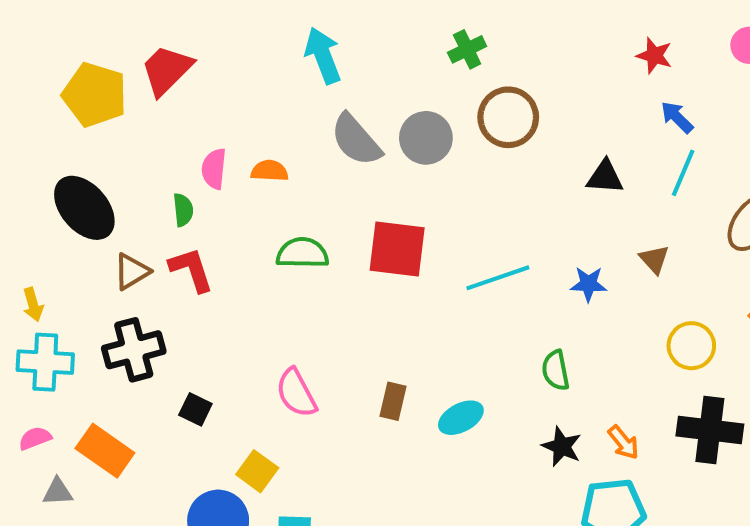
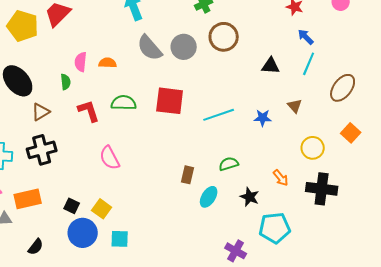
red L-shape: (191, 270) -> (89, 111), moved
green semicircle: (556, 370) -> (229, 164), moved, turned 84
pink semicircle: (296, 393) -> (110, 158), moved
brown rectangle: (393, 401) -> (188, 175), moved
black square: (195, 409) -> (72, 206), moved
cyan ellipse: (461, 418) -> (209, 197), moved, turned -30
orange arrow: (623, 442) -> (281, 178), moved
orange rectangle: (105, 451) -> (28, 199), turned -48

